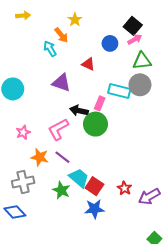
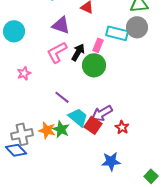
black arrow: (79, 111) -> (78, 52), turned 108
pink L-shape: (58, 129) -> (57, 52), moved
orange star: (40, 157) -> (47, 130), moved
gray cross: (23, 182) -> (22, 134), moved
purple arrow: (149, 196) -> (102, 113), moved
blue star: (94, 209) -> (111, 161), moved

